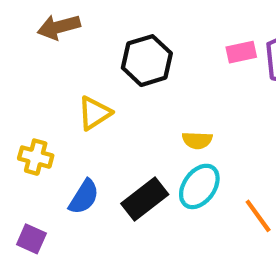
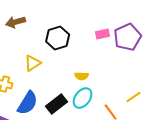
blue semicircle: (84, 197) -> (28, 103), size x1.4

